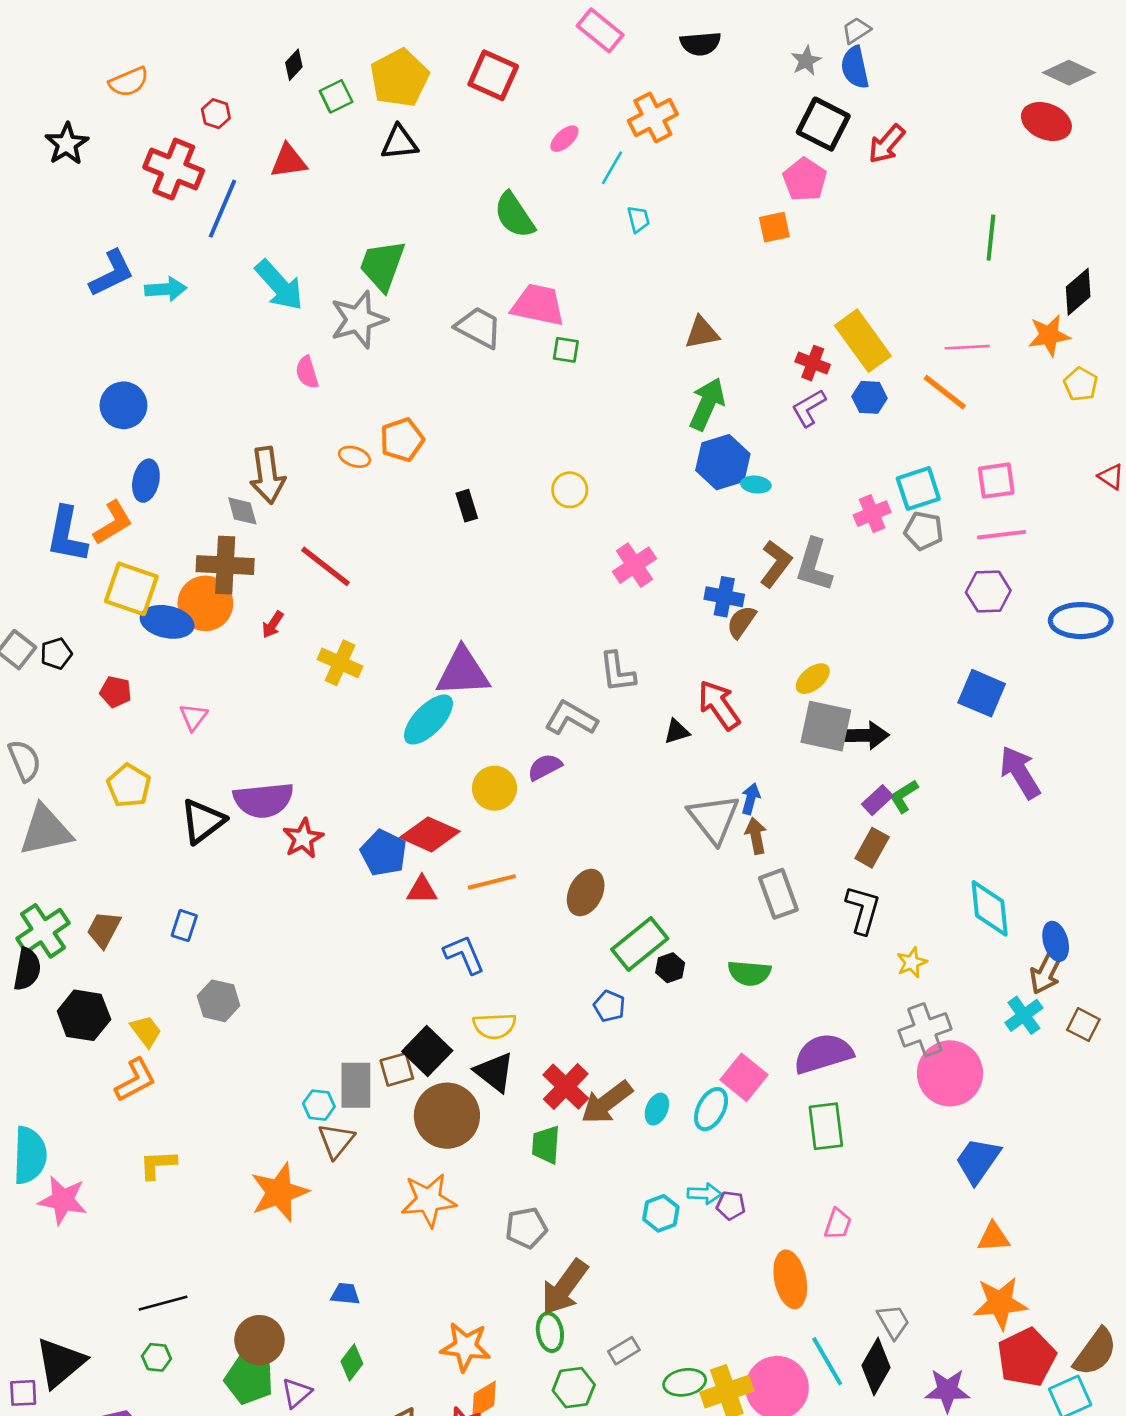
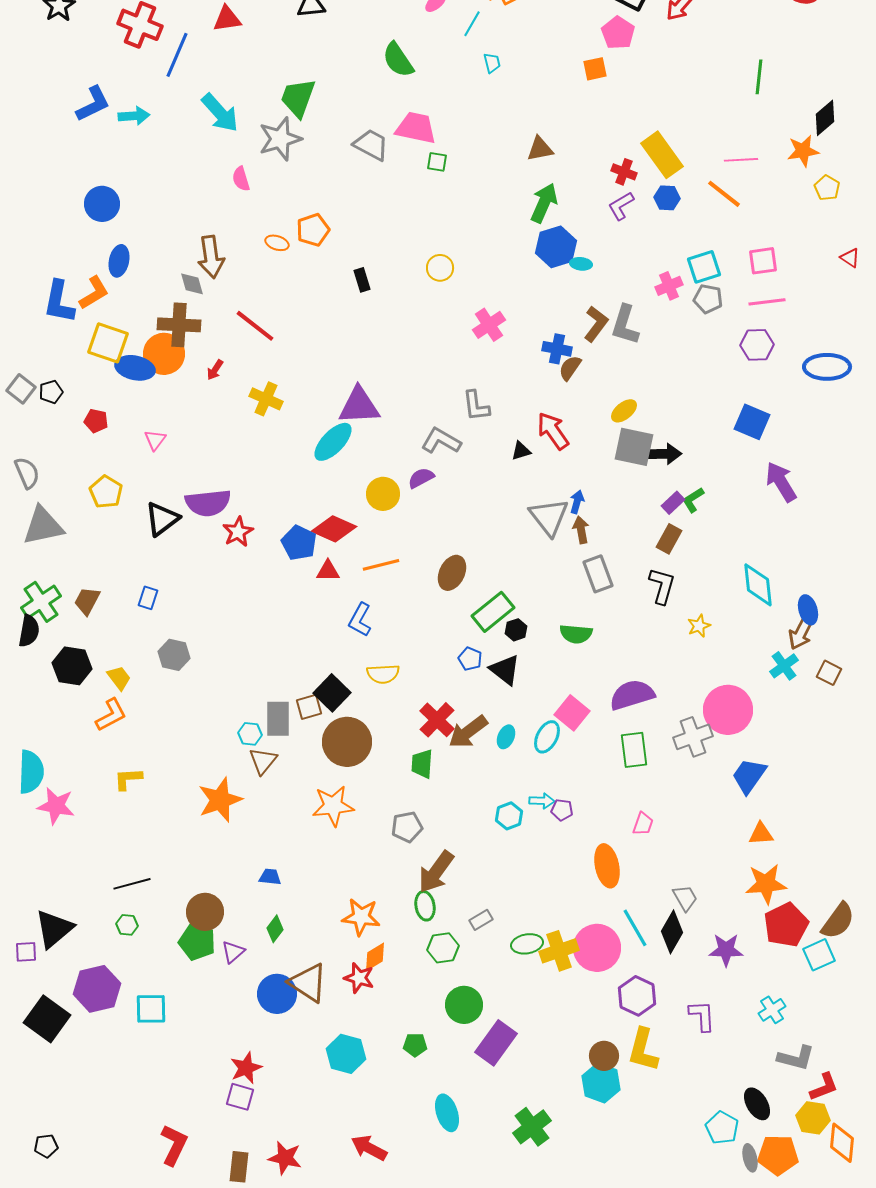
blue L-shape: (464, 955) -> (360, 620), turned -128
gray cross: (925, 1030) -> (693, 737), moved
black triangle: (495, 1072) -> (505, 670), moved

